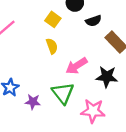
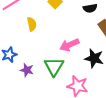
yellow semicircle: (52, 46) -> (32, 24), moved

